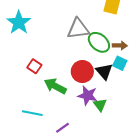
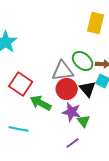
gray triangle: (78, 29) -> (63, 71), moved
red square: (34, 66) -> (21, 84), size x1.6
purple line: (63, 128) -> (73, 143), moved

